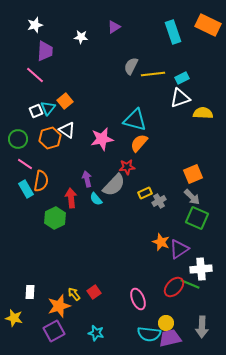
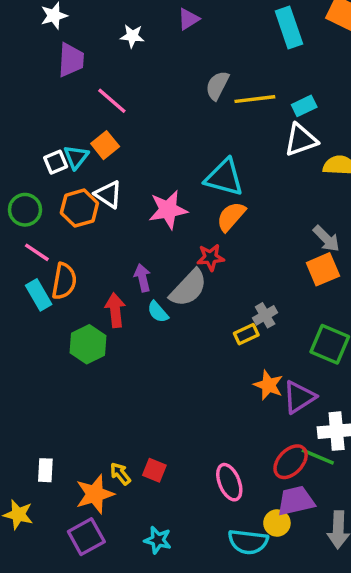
pink line: (35, 75) -> (112, 101), moved
yellow rectangle: (145, 193) -> (246, 334), moved
gray arrow: (192, 197) -> (326, 239), moved
red square: (94, 292) -> (154, 470), turned -32
purple trapezoid: (170, 338) -> (296, 501), moved

